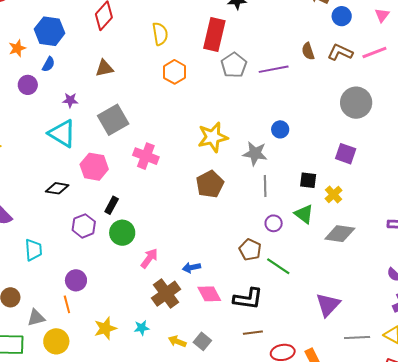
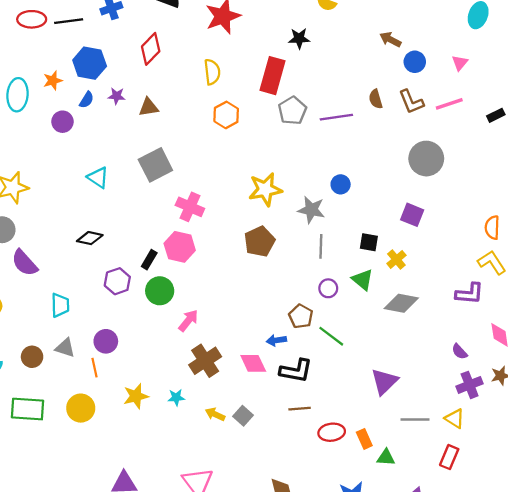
brown L-shape: (340, 52) -> (411, 102), turned -140
purple star: (70, 100) -> (117, 96), moved
cyan triangle: (62, 133) -> (98, 177), size x0.7
pink hexagon: (94, 167) -> (180, 247), moved
blue arrow: (191, 268) -> (276, 340), moved
gray triangle: (36, 318) -> (65, 348), moved, turned 30

